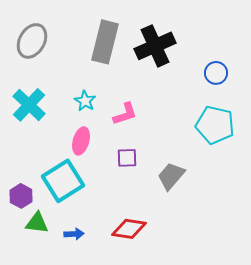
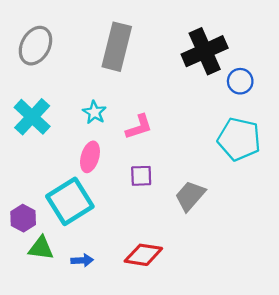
black cross: (155, 46) -> (205, 51), moved

